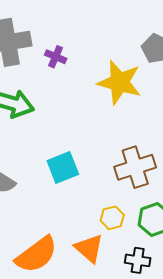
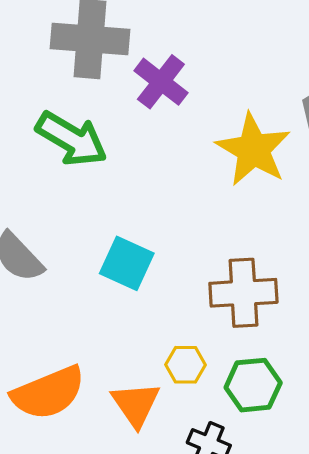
purple cross: (56, 57) -> (161, 82), size x1.5
cyan square: (63, 168) -> (127, 263), turned 32

